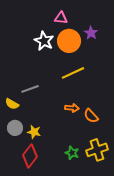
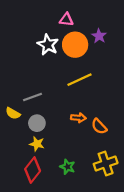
gray circle: (15, 128) -> (37, 123), moved
green star: (72, 153) -> (67, 167), moved

